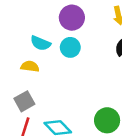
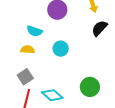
cyan circle: (70, 47) -> (61, 49), moved

